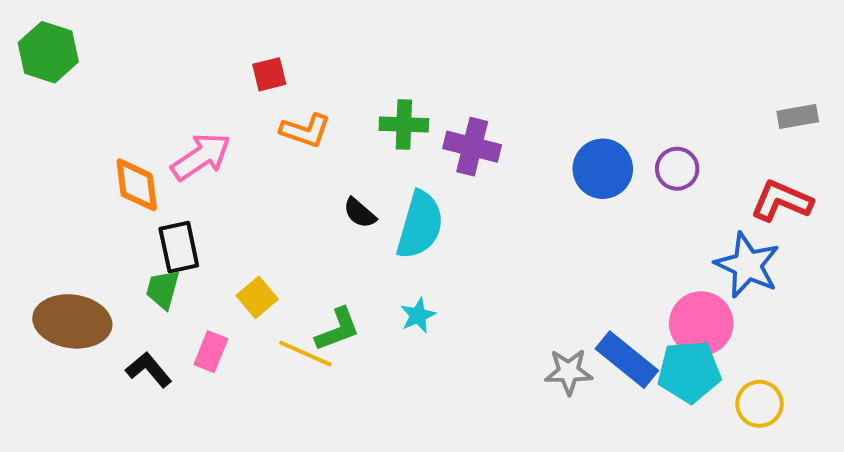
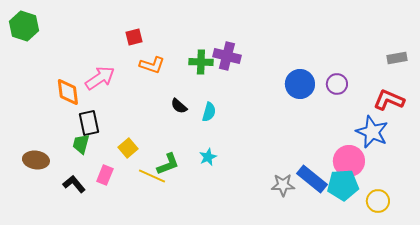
purple cross: (472, 147) -> (227, 56), moved
cyan semicircle: (420, 225) -> (209, 112), size x0.6
brown ellipse: (72, 321) -> (36, 160), size x0.7

